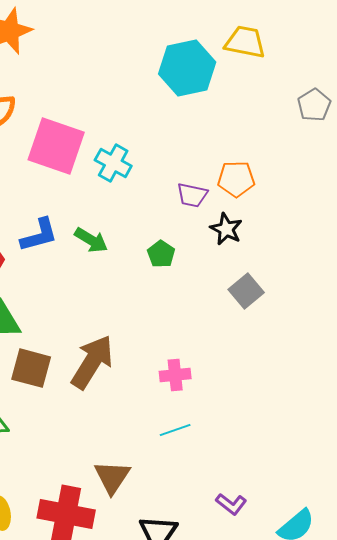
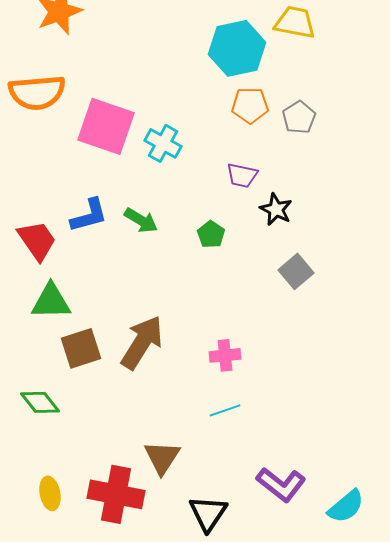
gray pentagon: (314, 105) -> (299, 117), moved
orange pentagon: (236, 179) -> (250, 105), moved
brown square: (31, 368) -> (81, 348), turned -33
purple L-shape: (231, 504) -> (281, 484), size x1.6

